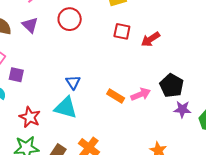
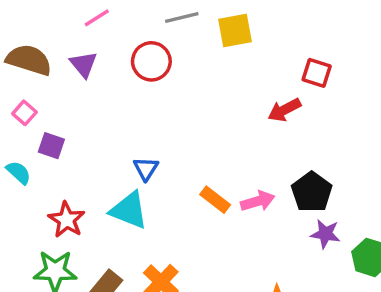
red square: (122, 31) -> (317, 73), moved

